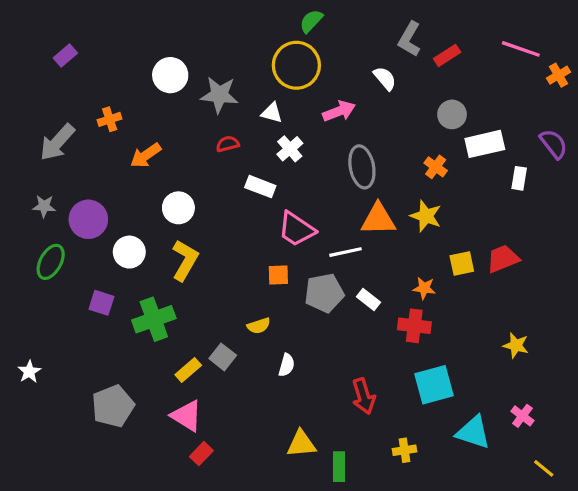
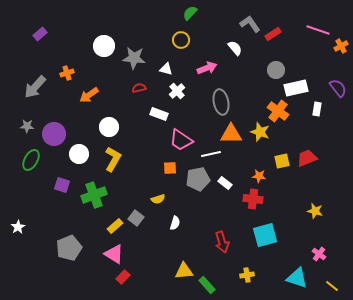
gray L-shape: (409, 39) -> (250, 24), turned 115
yellow circle: (296, 65) -> (181, 40), size x0.6
orange cross: (436, 167) -> (278, 111), moved, size x1.5
cyan triangle: (473, 432) -> (297, 278), moved
green rectangle: (339, 467) -> (207, 285), turned -42

